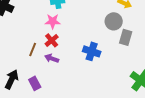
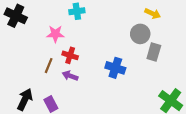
pink star: (53, 21) -> (55, 34), moved
red cross: (52, 40) -> (70, 55), turned -32

